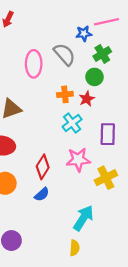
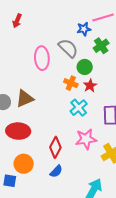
green circle: (95, 77) -> (85, 67), moved
orange cross: (65, 94) -> (71, 83), turned 32

